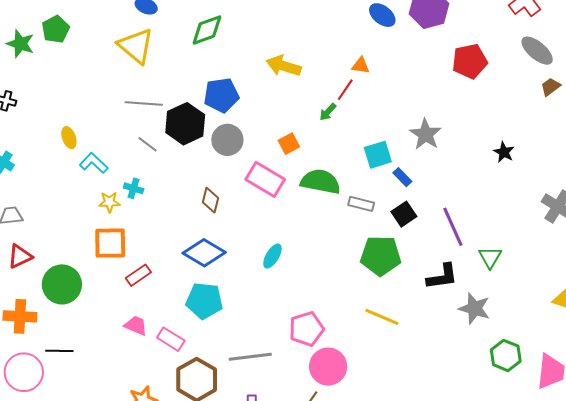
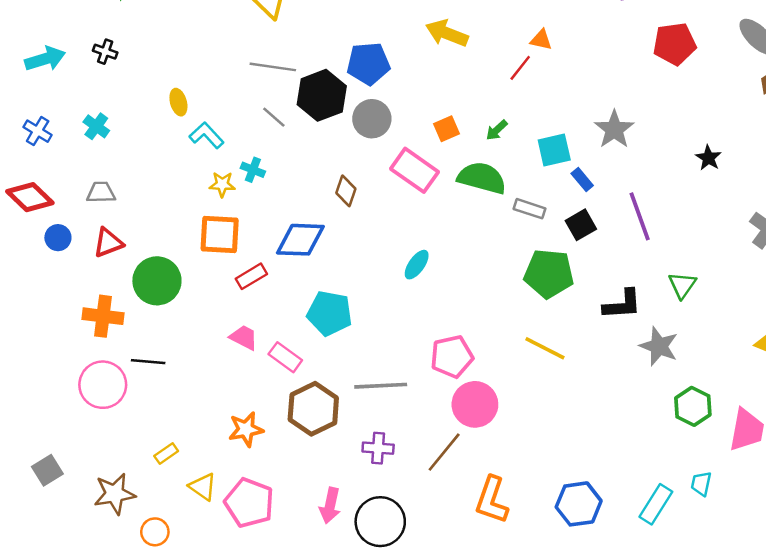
green arrow: (328, 112) -> (497, 130), moved
purple line: (453, 227) -> (640, 216), moved
blue diamond: (204, 253) -> (300, 240), moved, turned -33

